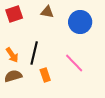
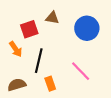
red square: (14, 14) -> (29, 29), moved
orange arrow: (12, 55) -> (16, 49), moved

